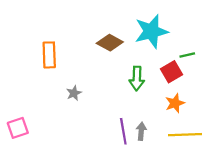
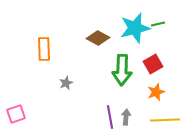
green line: (187, 55) -> (158, 24), moved
green arrow: (137, 78) -> (122, 70), size x1.4

